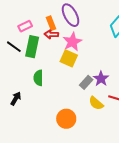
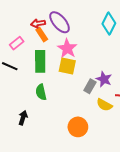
red arrow: (51, 34) -> (38, 23), moved
green rectangle: (32, 47) -> (40, 61), moved

